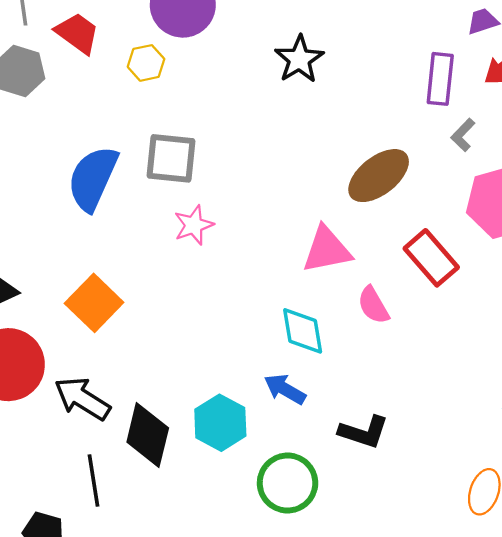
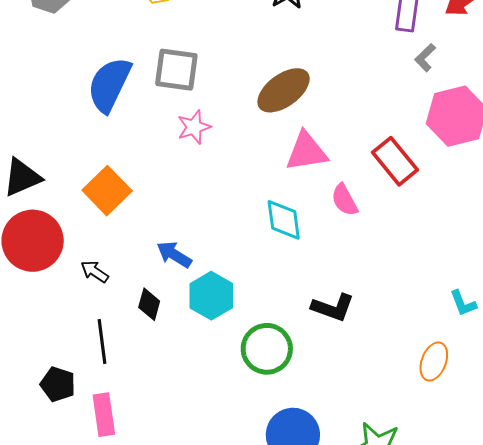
brown ellipse: (379, 176) -> (284, 90), moved
blue arrow: (285, 389) -> (174, 255), moved
black arrow: (82, 399) -> (95, 272), size x0.6
black diamond: (148, 435) -> (149, 304), size x0.6

